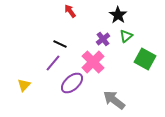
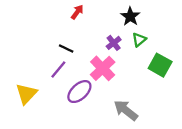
red arrow: (70, 11) -> (77, 12), turned 72
yellow triangle: (24, 85) -> (26, 94), size x1.5

